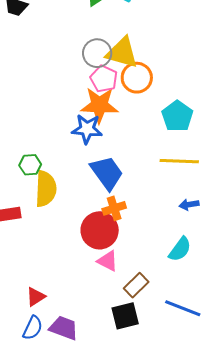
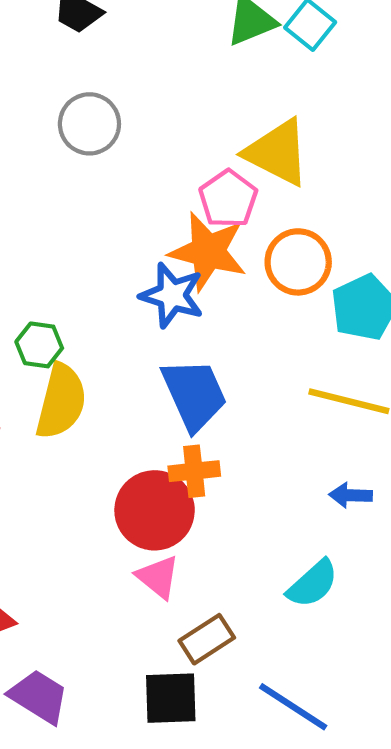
gray circle: (97, 53) -> (89, 124), moved
orange circle: (137, 78) -> (298, 262), moved

